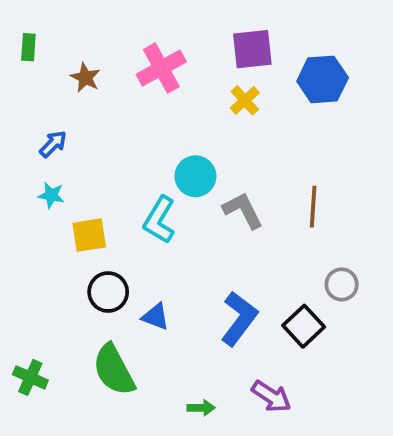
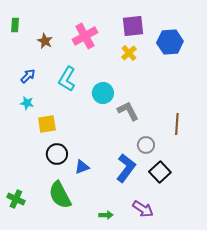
brown line: (313, 207) -> (177, 124), moved
cyan L-shape: (159, 220) -> (67, 79), moved
gray circle: (342, 284) -> (146, 145), moved
blue triangle: (156, 317) -> (82, 167), turned -42

